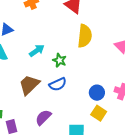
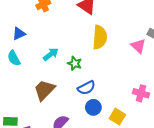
blue semicircle: (58, 84) -> (86, 88), moved
blue circle: (97, 93) -> (93, 107), moved

